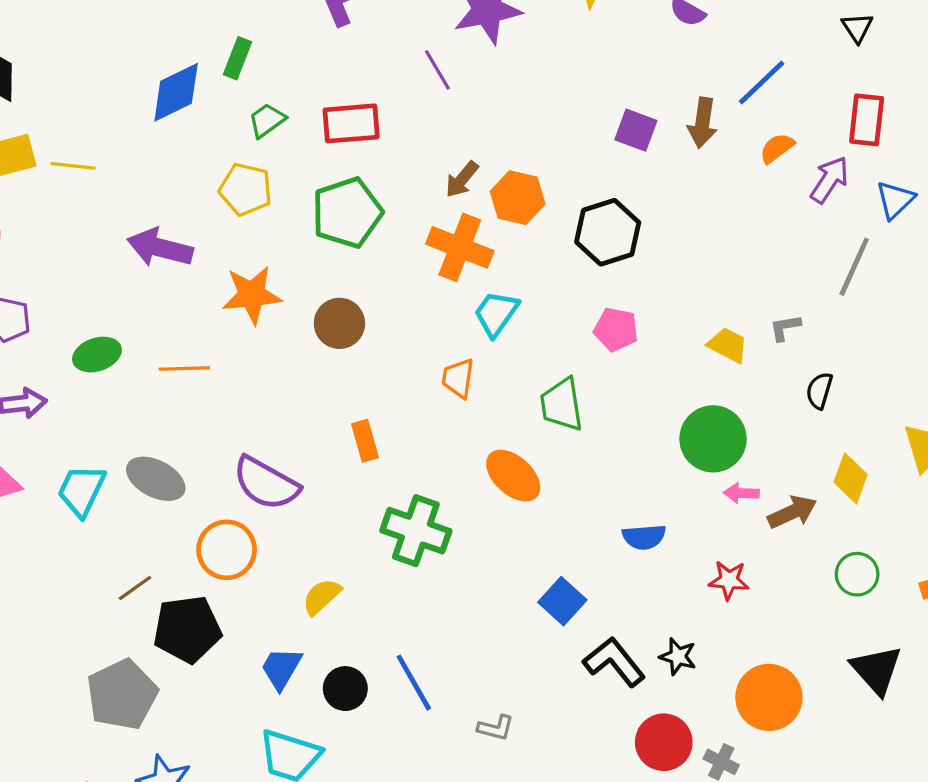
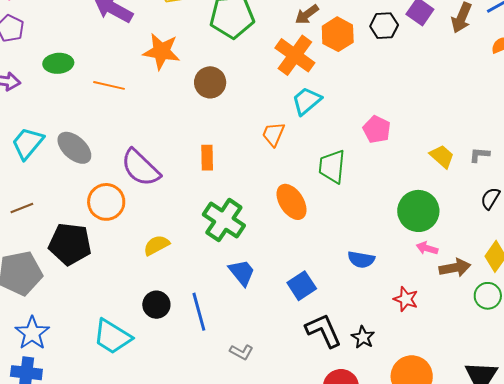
black hexagon: (608, 232) -> (384, 26), moved, size x0.7
green circle: (857, 574) -> (488, 296), moved
brown line: (135, 588) -> (22, 208), moved
blue trapezoid: (281, 668) -> (242, 273), moved, turned 96

